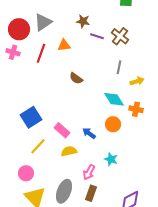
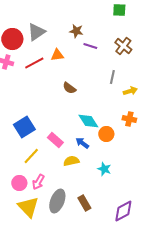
brown cross: (120, 36) -> (123, 46), moved
red line: (41, 53) -> (34, 63), turned 42
cyan diamond: (114, 99) -> (88, 121), moved
yellow semicircle: (69, 151) -> (71, 161), moved
pink arrow: (89, 172) -> (38, 182), moved
brown rectangle: (91, 193) -> (84, 203), turned -49

